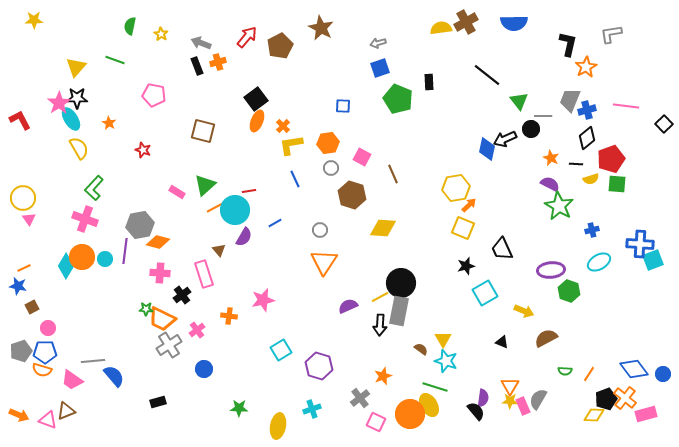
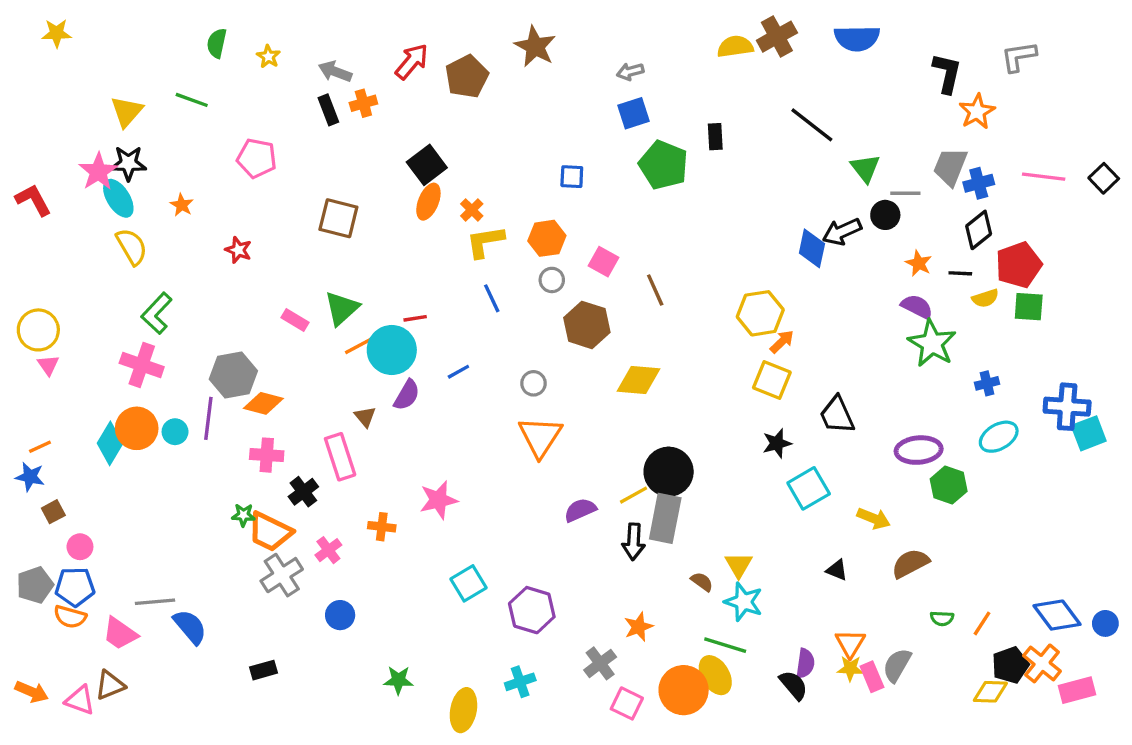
black square: (664, 124) -> (1104, 178), moved

